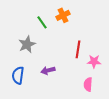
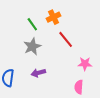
gray star: (27, 44) -> (32, 47), moved
red line: (78, 49) -> (66, 39), moved, turned -48

